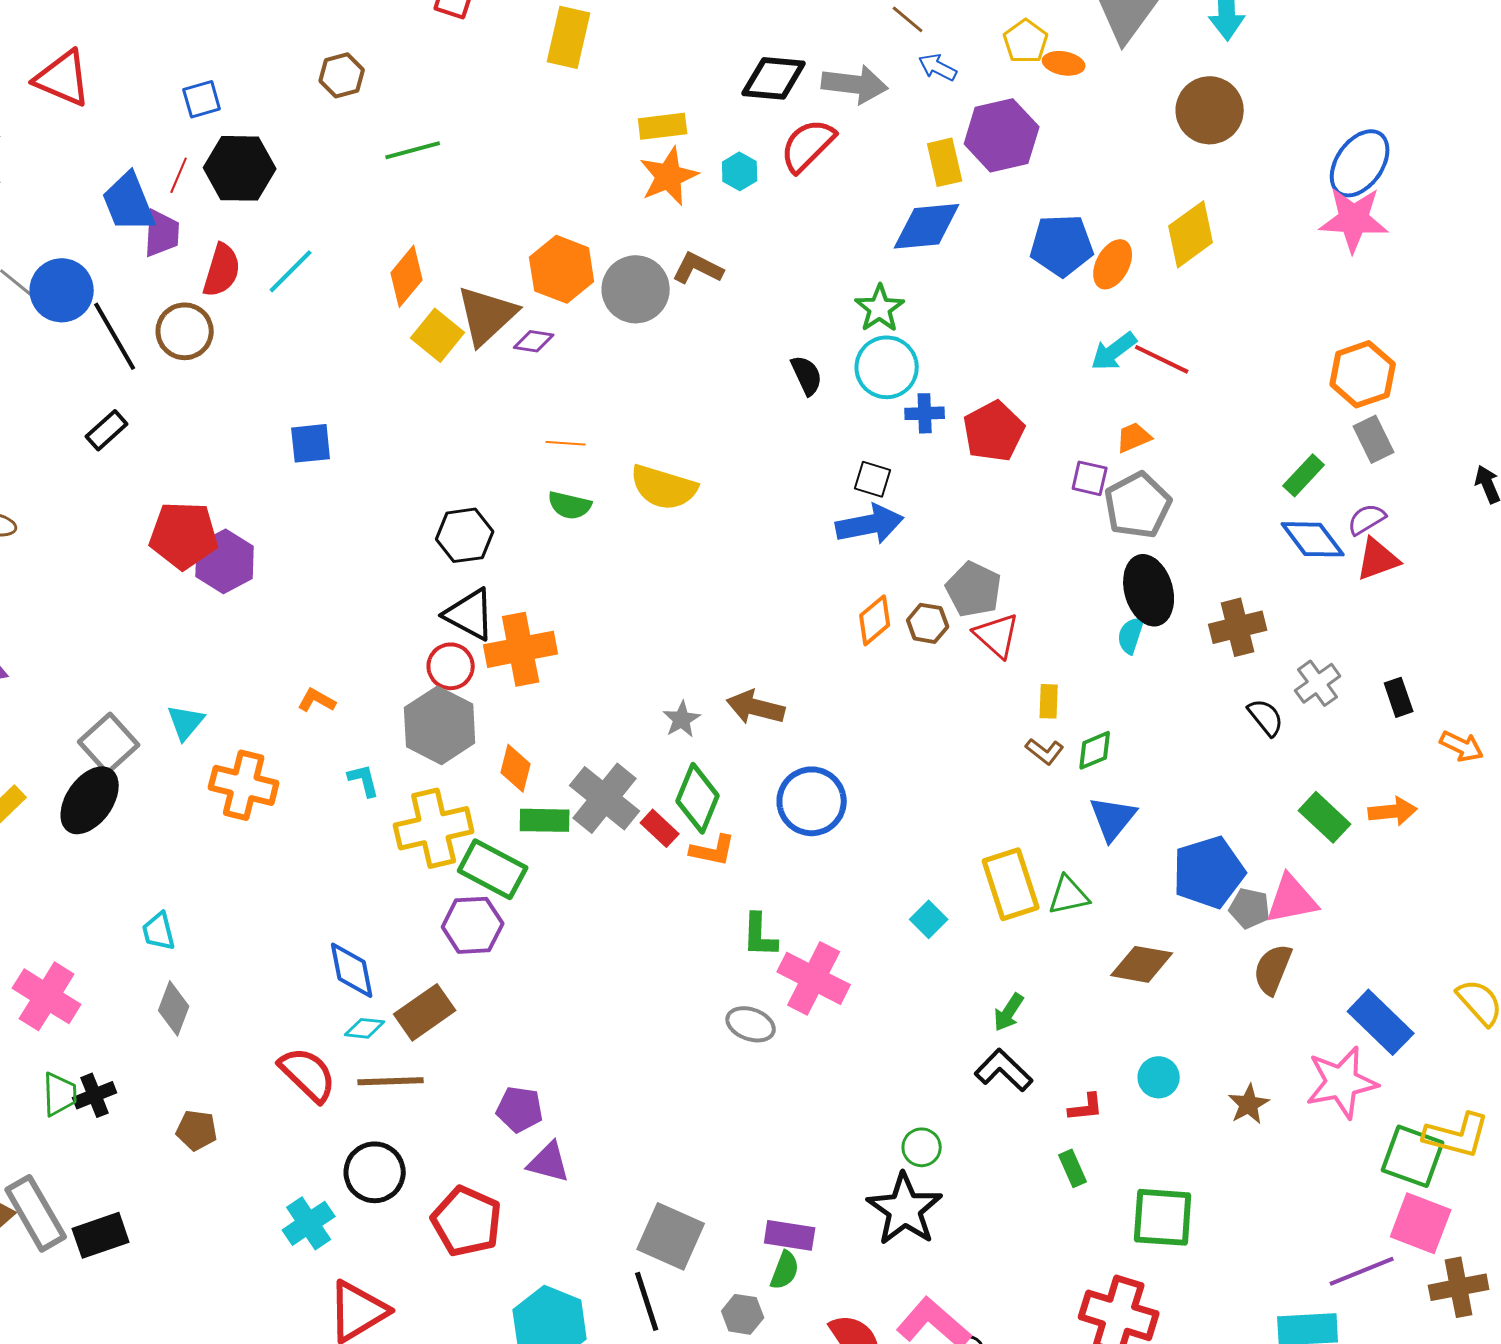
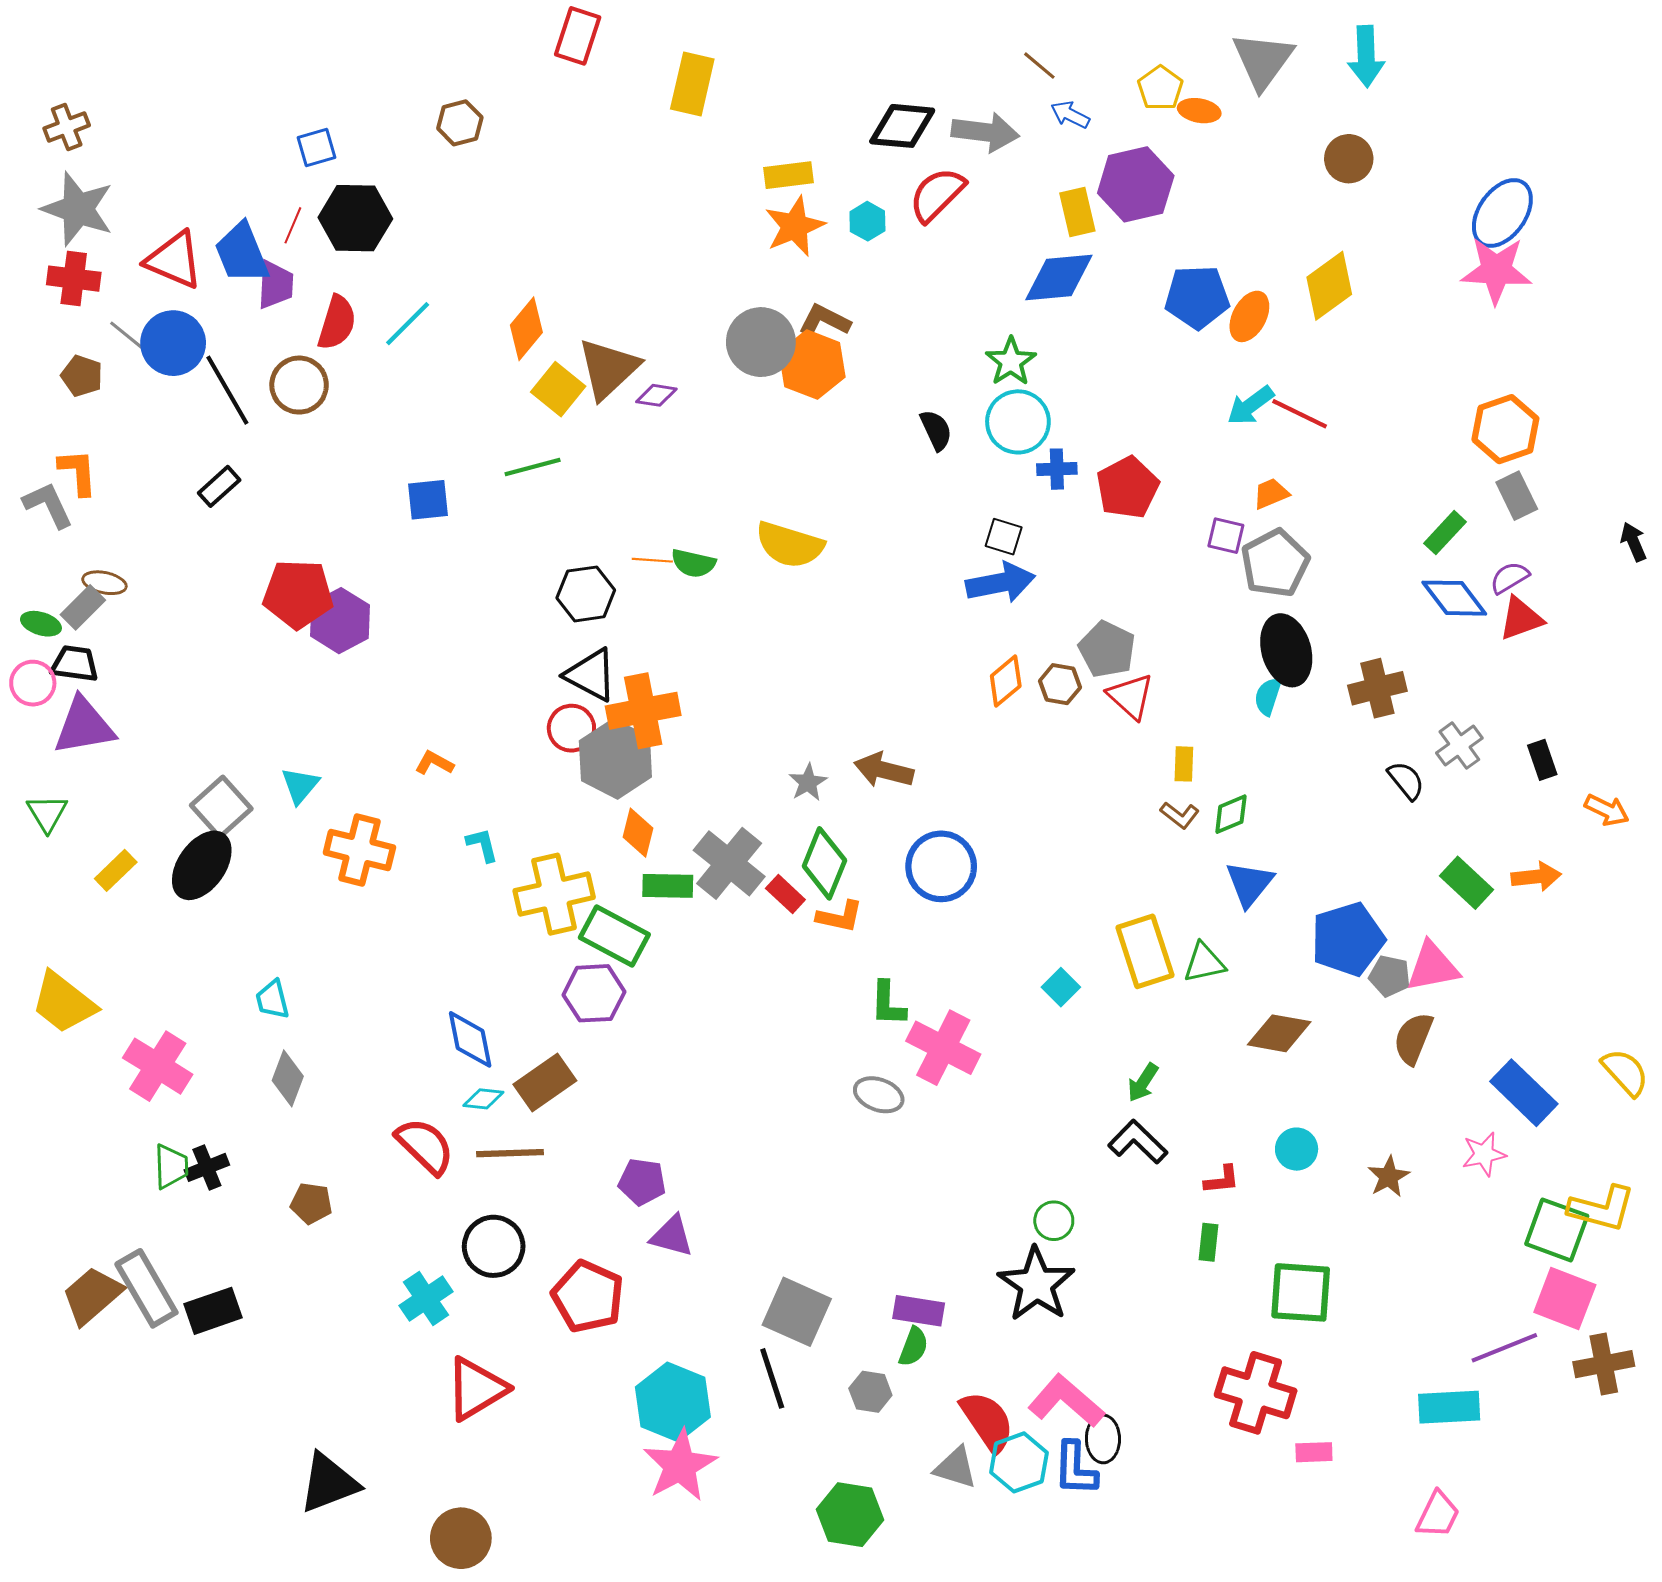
red triangle: (63, 78) -> (174, 260), moved
brown circle: (1210, 110) -> (1349, 159), size x0.7
green line: (413, 150) -> (533, 467), moved
orange hexagon: (562, 269) -> (812, 365), moved
orange line: (566, 443) -> (652, 560), moved
gray hexagon: (440, 725) -> (615, 759), moved
pink star: (1342, 1082) -> (1484, 1154), size x0.6
green rectangle: (1073, 1168) -> (1208, 1242), turned 30

